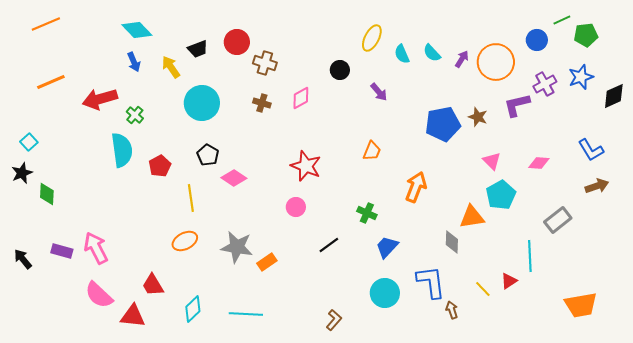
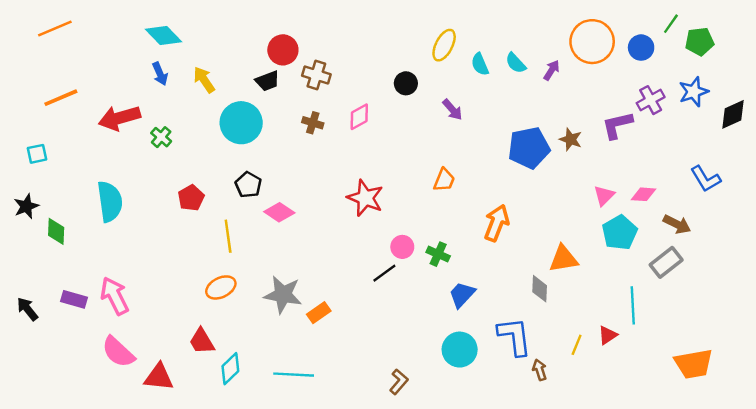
green line: (562, 20) -> (671, 24), turned -30
black trapezoid: (198, 49) -> (267, 81), moved
orange circle: (496, 62) -> (592, 42), moved
cyan square: (29, 142) -> (37, 154), moved, turned 30
cyan semicircle: (122, 150) -> (110, 202), moved
pink triangle: (492, 161) -> (604, 196), moved, turned 30
brown arrow: (597, 186) -> (677, 224), moved, turned 45
cyan pentagon: (501, 195) -> (620, 233), moved
pink circle: (296, 207) -> (402, 247), moved
black line: (329, 245) -> (384, 273), moved
red trapezoid: (153, 285) -> (202, 341), moved
yellow line: (483, 289) -> (577, 345), turned 66

